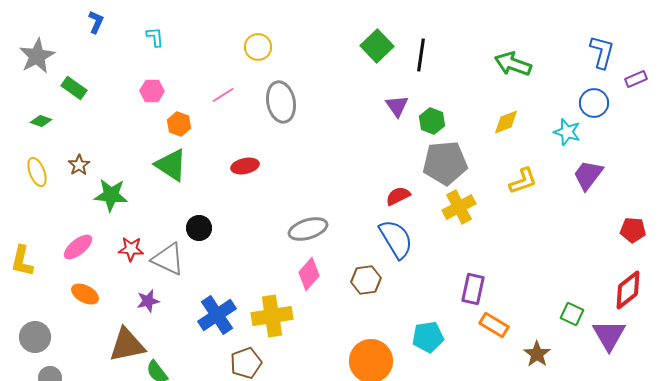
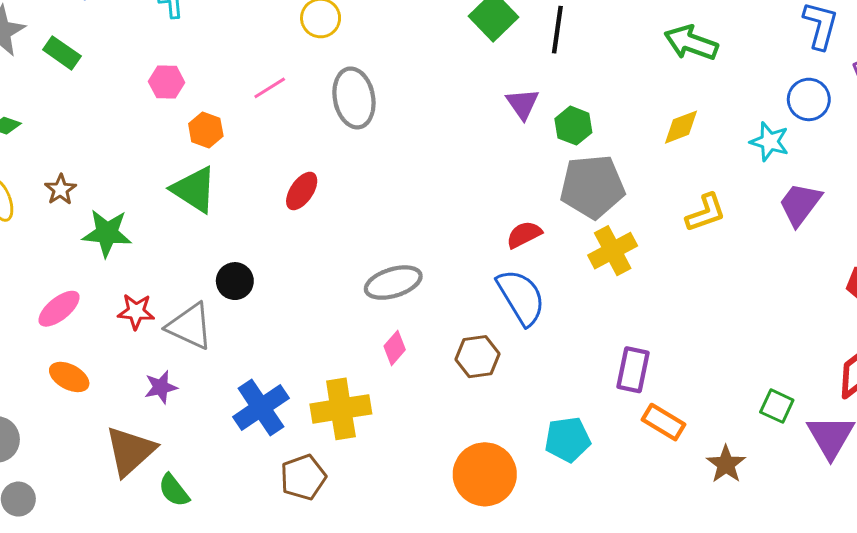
green rectangle: (74, 88) -> (62, 53), moved
red ellipse: (245, 166) -> (302, 191), turned -44
pink diamond: (309, 274) -> (395, 348), size x0.7
brown triangle: (127, 345) -> (130, 451), turned -30

